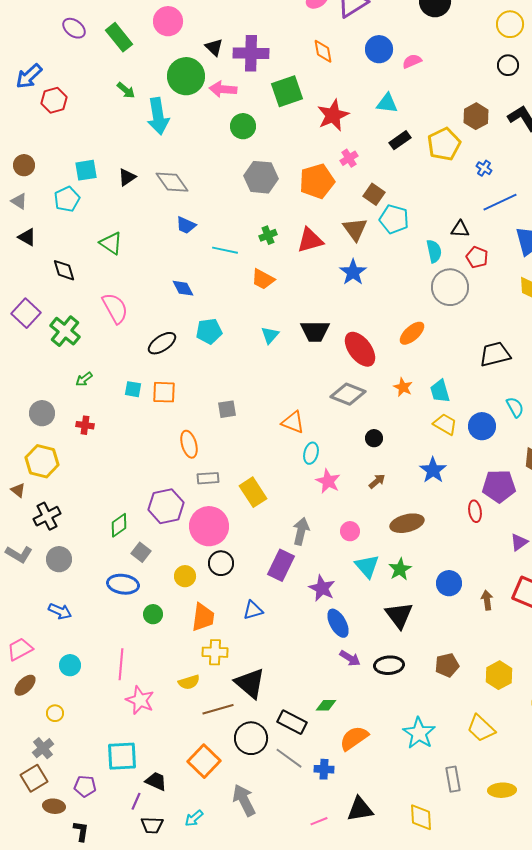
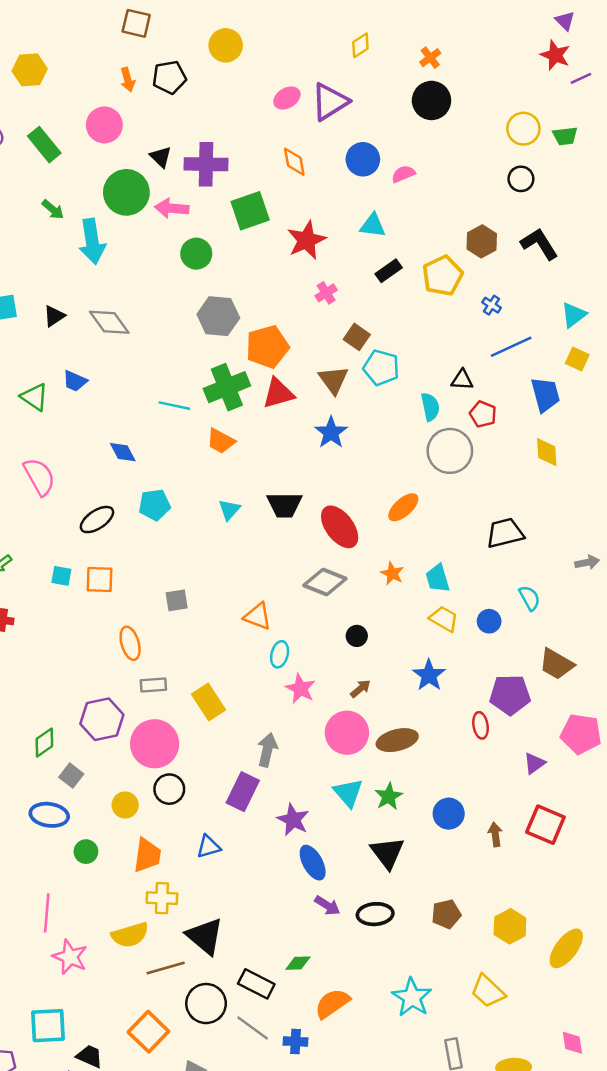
orange pentagon: (317, 181) -> (267, 347), moved
blue trapezoid: (186, 225) -> (75, 381), moved
green cross: (268, 235) -> (227, 387), size x2.0
blue circle: (482, 426) -> (489, 621), size x0.7
pink circle: (350, 531) -> (347, 733), moved, size x1.8
yellow semicircle: (189, 682) -> (130, 935), size x1.4

